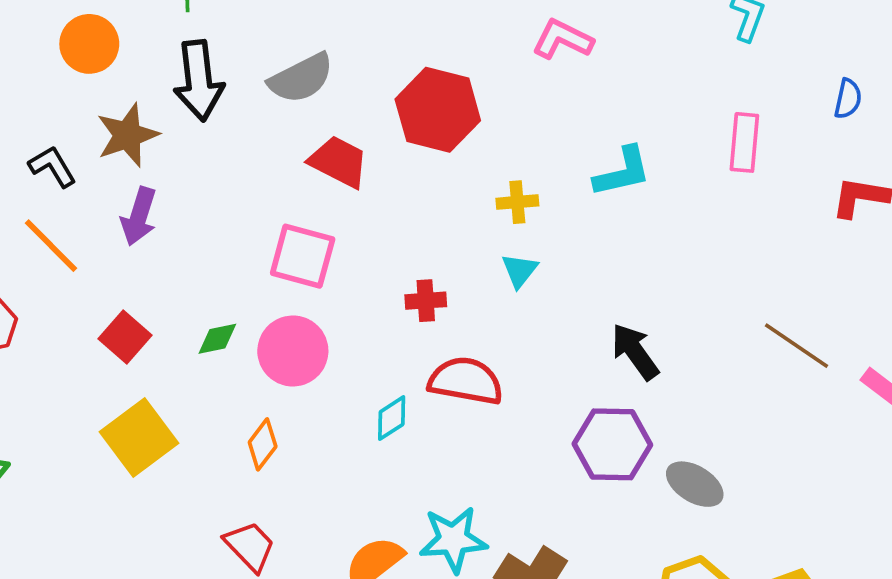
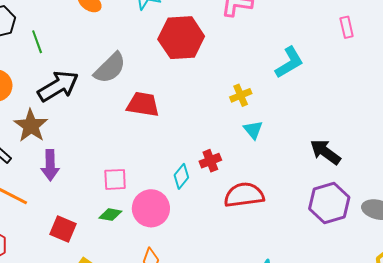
black arrow: (199, 81) -> (58, 86), turned -96
red hexagon: (438, 110) -> (181, 38), moved
pink rectangle: (744, 142) -> (347, 27), size x0.7
pink square: (303, 256) -> (115, 179), moved, size x0.7
green diamond: (217, 339) -> (110, 215), turned 40
cyan diamond: (392, 418) -> (181, 176), moved

